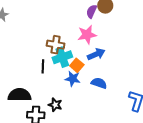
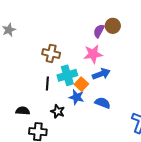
brown cross: (56, 45) -> (51, 53), moved
black semicircle: (20, 95) -> (23, 111), size x0.6
black star: (55, 105) -> (58, 111), moved

